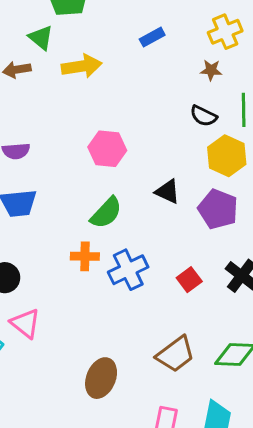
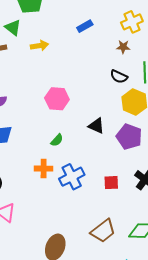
yellow arrow: (82, 66) -> (39, 46), size x0.7
green semicircle: (106, 213) -> (57, 140), size x0.6
red square: (189, 280) -> (111, 183), turned 35

